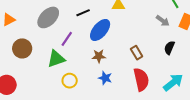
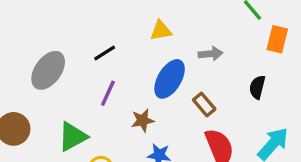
gray arrow: (163, 21) -> (211, 54), moved, turned -32
blue ellipse: (100, 30) -> (170, 79), moved
purple line: (67, 39) -> (108, 93), moved

